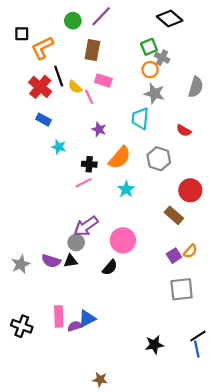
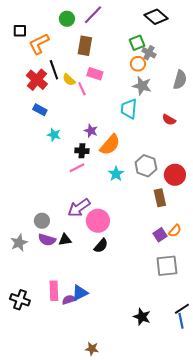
purple star: (99, 129) -> (91, 131), moved
gray hexagon: (159, 159) -> (146, 166), moved
brown rectangle: (174, 215) -> (160, 198), turned 36
pink circle: (123, 240) -> (98, 221), moved
gray circle: (76, 242) -> (42, 221), moved
black star: (154, 345) -> (142, 317), turned 30

